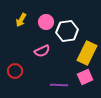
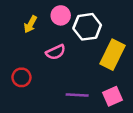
yellow arrow: (21, 20) -> (30, 24), moved
pink square: (85, 77) -> (112, 96), moved

